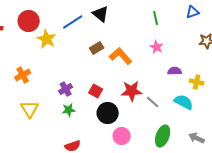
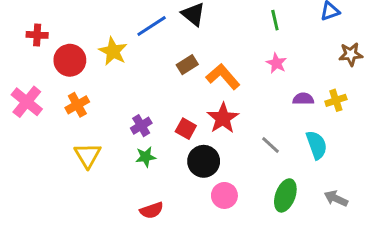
red circle: (29, 21) -> (70, 60), moved
yellow cross: (197, 82) -> (336, 100), moved, turned -32
red star: (132, 91) -> (223, 118), moved, turned -30
cyan semicircle: (184, 102) -> (317, 145), turned 42

